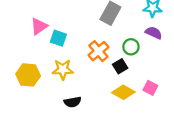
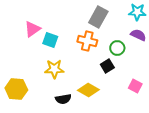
orange cross: (98, 51) -> (87, 41), moved, turned -36
yellow hexagon: (28, 75) -> (16, 89), moved
yellow diamond: (123, 92) -> (88, 90), moved

